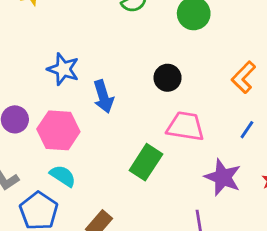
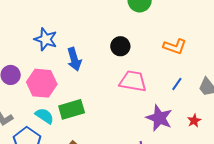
orange L-shape: (243, 77) -> (175, 46), turned -115
green rectangle: (146, 162) -> (72, 109), moved, turned 40

